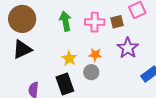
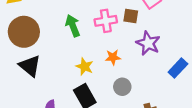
brown square: (117, 22) -> (131, 16), turned 32
black triangle: (22, 49) -> (30, 66), turned -45
gray circle: (91, 72) -> (122, 87), moved

